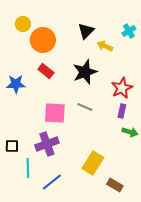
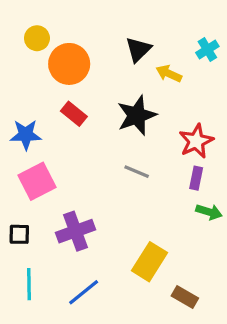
pink square: (55, 113) -> (37, 181), moved, turned -30
cyan line: (28, 168) -> (29, 284), moved

